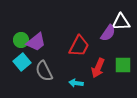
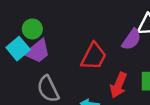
green circle: (21, 40) -> (32, 29), moved
cyan square: (22, 62) -> (18, 49), moved

